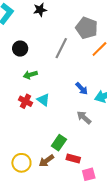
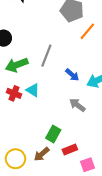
gray line: (61, 48) -> (46, 56), moved
green arrow: (30, 75) -> (17, 65), size x1.5
red rectangle: (73, 159) -> (70, 149), turned -32

